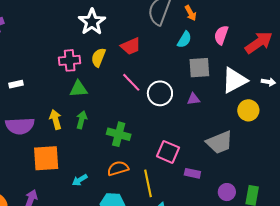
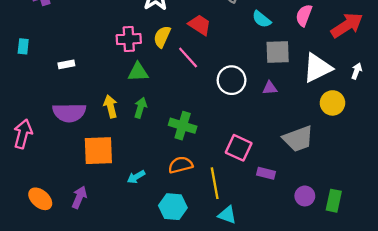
cyan semicircle: (184, 40) -> (262, 19), turned 96
red trapezoid: (131, 46) -> (200, 25), turned -125
pink line: (131, 82) -> (188, 58), moved
white arrow: (268, 82) -> (357, 71), turned -80

